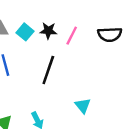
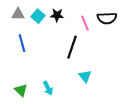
pink line: (72, 36) -> (85, 23), moved, turned -49
black line: (48, 70) -> (72, 47), moved

